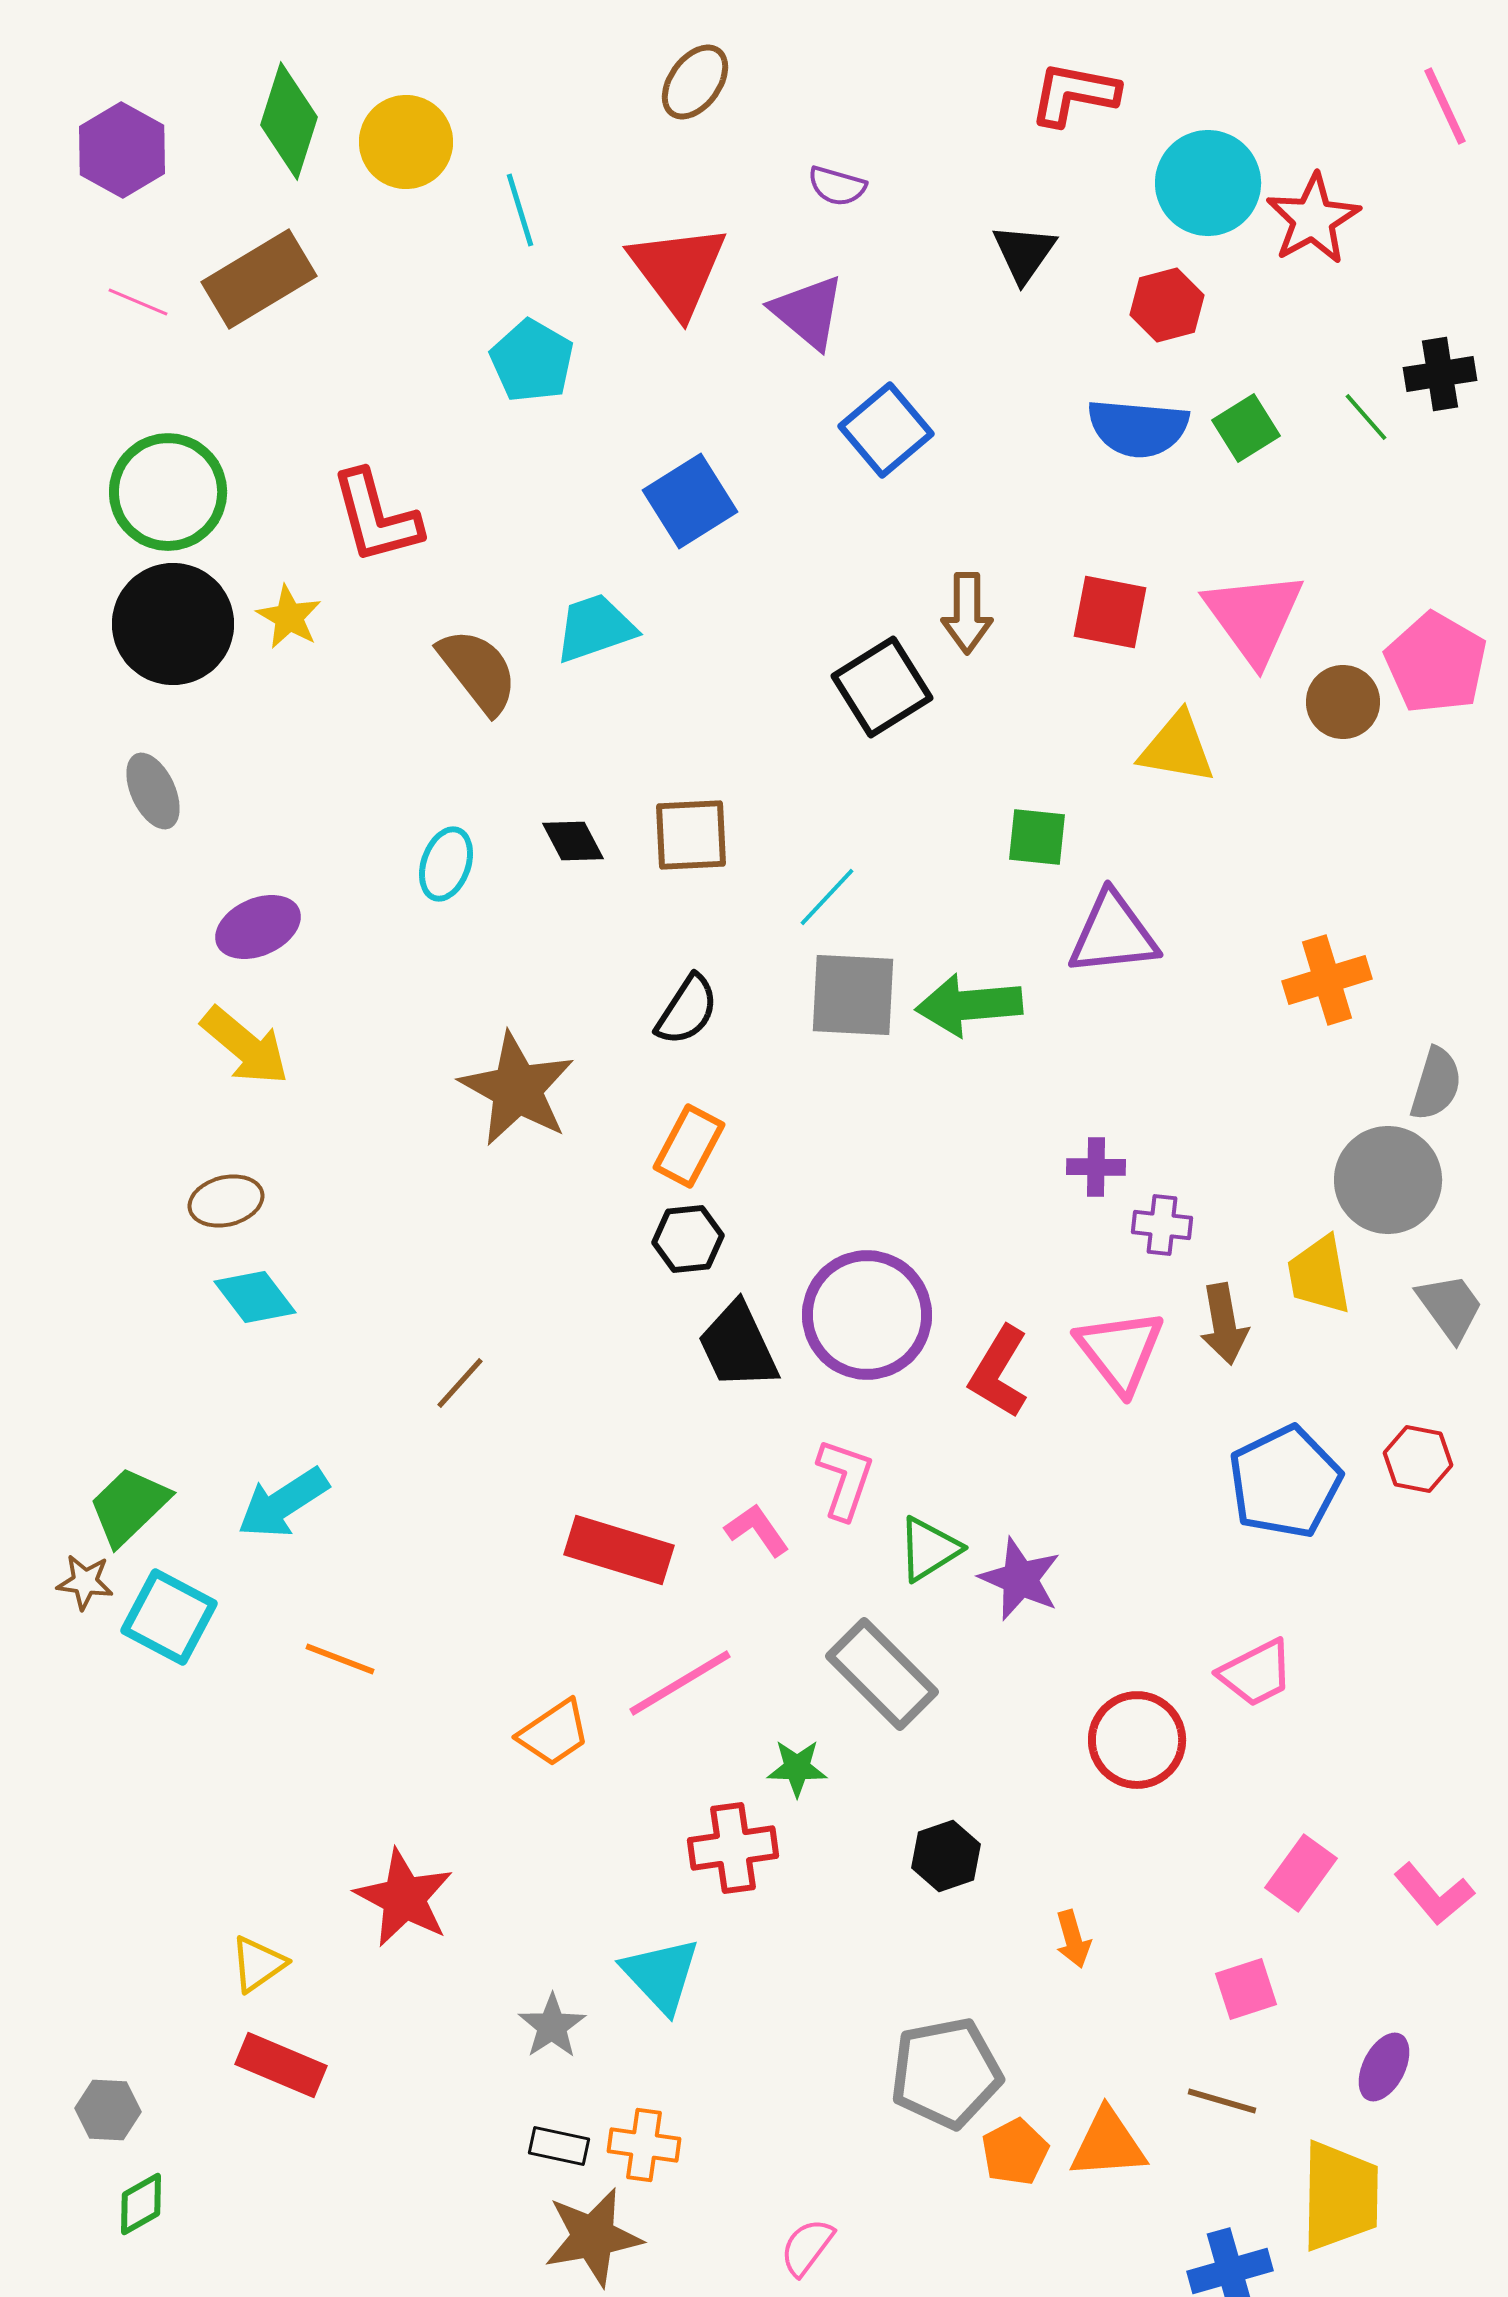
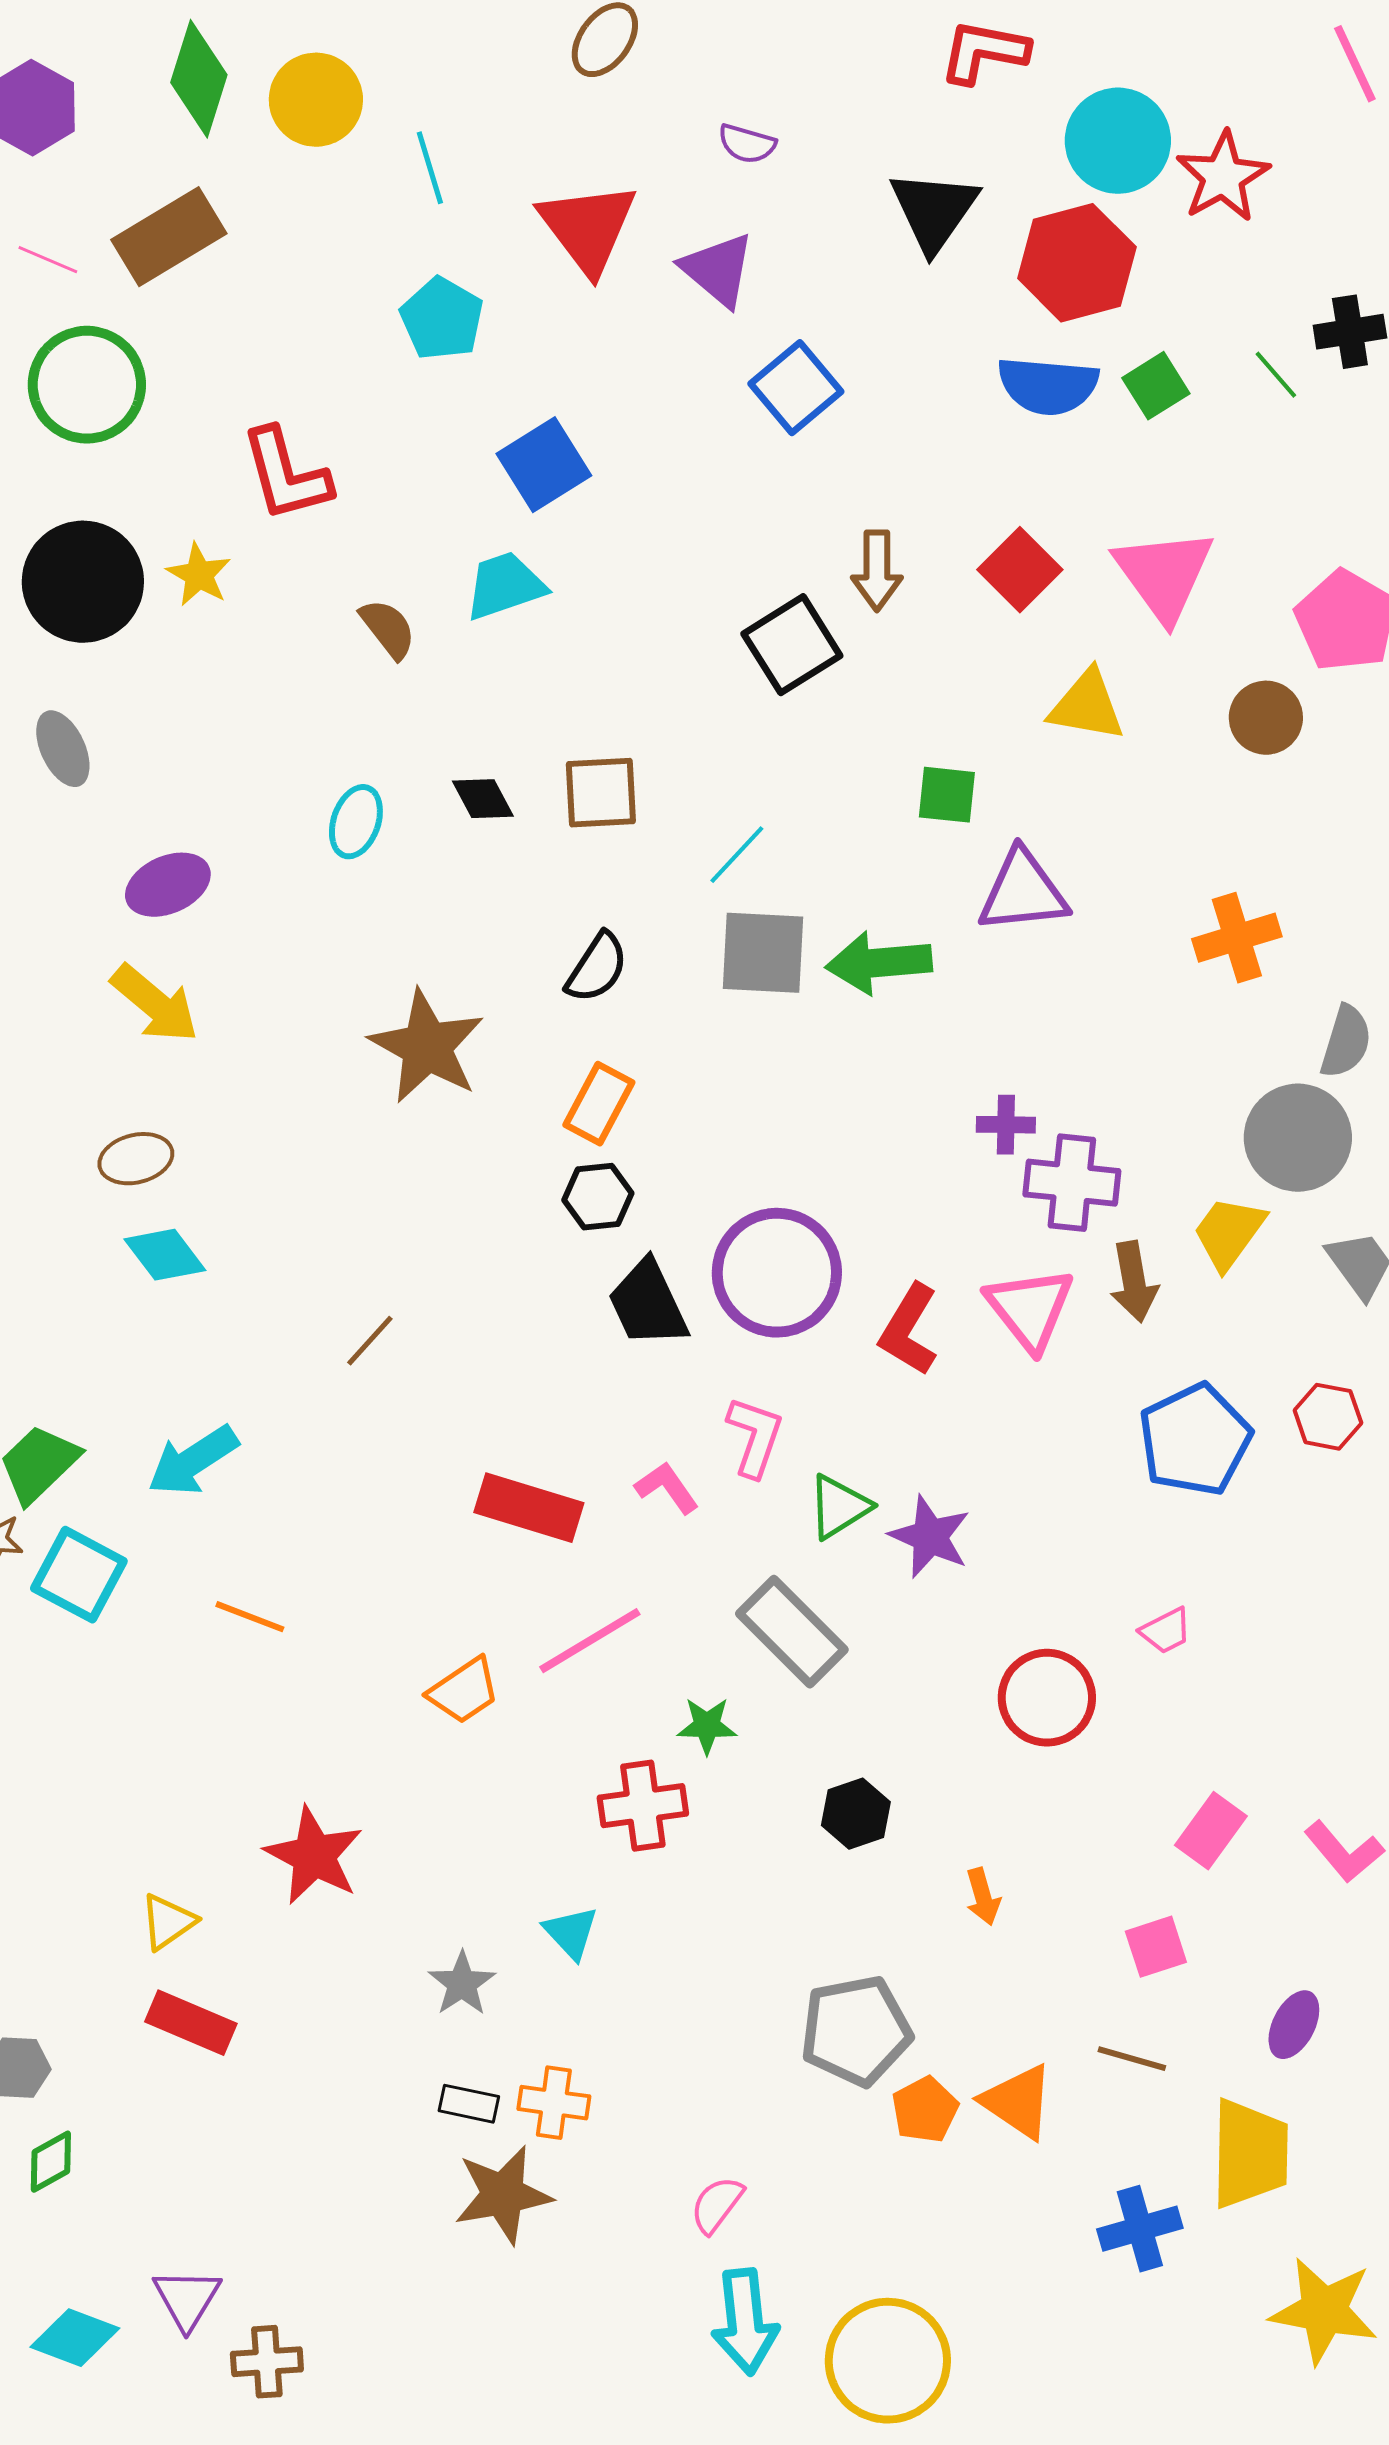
black triangle: (1024, 253) -> (934, 211), size x1.4
red hexagon: (1167, 305) -> (1077, 263), size x1.6
green circle: (168, 492) -> (87, 385), moved
blue square: (690, 501) -> (544, 465), moved
red square: (1110, 612) -> (1020, 570), turned 34
brown semicircle: (478, 671) -> (388, 629), size x0.7
brown circle: (1343, 702) -> (1266, 718), moved
purple cross: (1162, 1225) -> (1072, 1183), size x1.6
yellow trapezoid: (1319, 1275) -> (1229, 1233), turned 46
pink trapezoid: (1256, 1673) -> (1166, 1631), size x0.7
cyan triangle: (661, 1975) -> (571, 1933), size x0.7
orange triangle: (1108, 2144) -> (1018, 2102), turned 38

